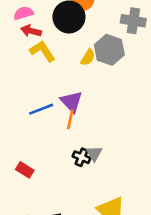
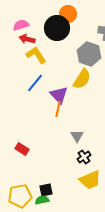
yellow semicircle: (88, 57) -> (82, 79), moved, size x1.5
blue line: (41, 109) -> (35, 83), moved, turned -30
black cross: (82, 157) -> (84, 157), moved, turned 32

